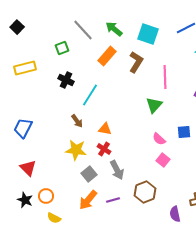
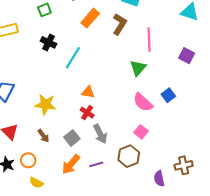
brown arrow: (77, 121) -> (43, 136), moved
blue square: (184, 132) -> (168, 95), turned -32
pink semicircle: (159, 139) -> (143, 102), size x1.5
yellow star: (76, 150) -> (45, 104), moved
pink square: (163, 160) -> (141, 132), moved

